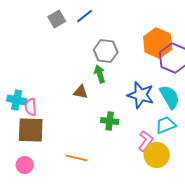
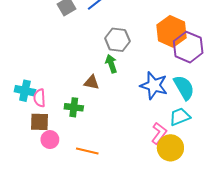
green cross: (110, 121) -> (74, 107), moved
brown square: (31, 130) -> (39, 122), size x0.7
pink circle: (25, 165) -> (50, 140), moved

